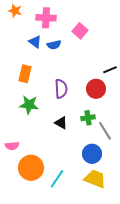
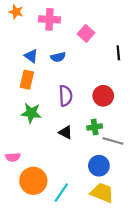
blue triangle: (35, 42) -> (31, 56), moved
blue semicircle: (54, 45) -> (58, 57), moved
black line: (110, 70) -> (118, 53), moved, turned -72
gray line: (105, 131) -> (113, 141), turned -42

